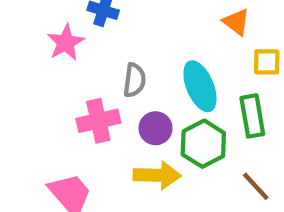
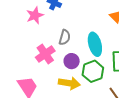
pink cross: (98, 121) -> (45, 54), turned -30

